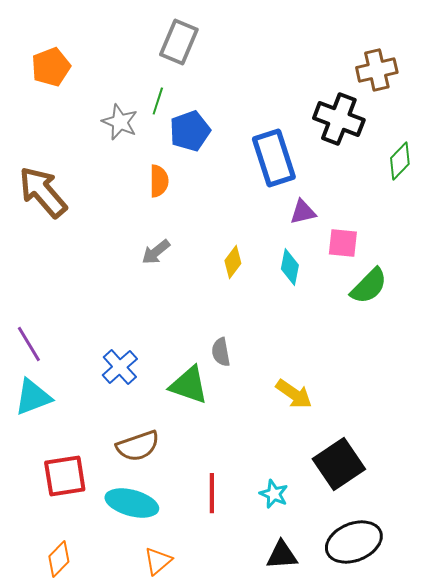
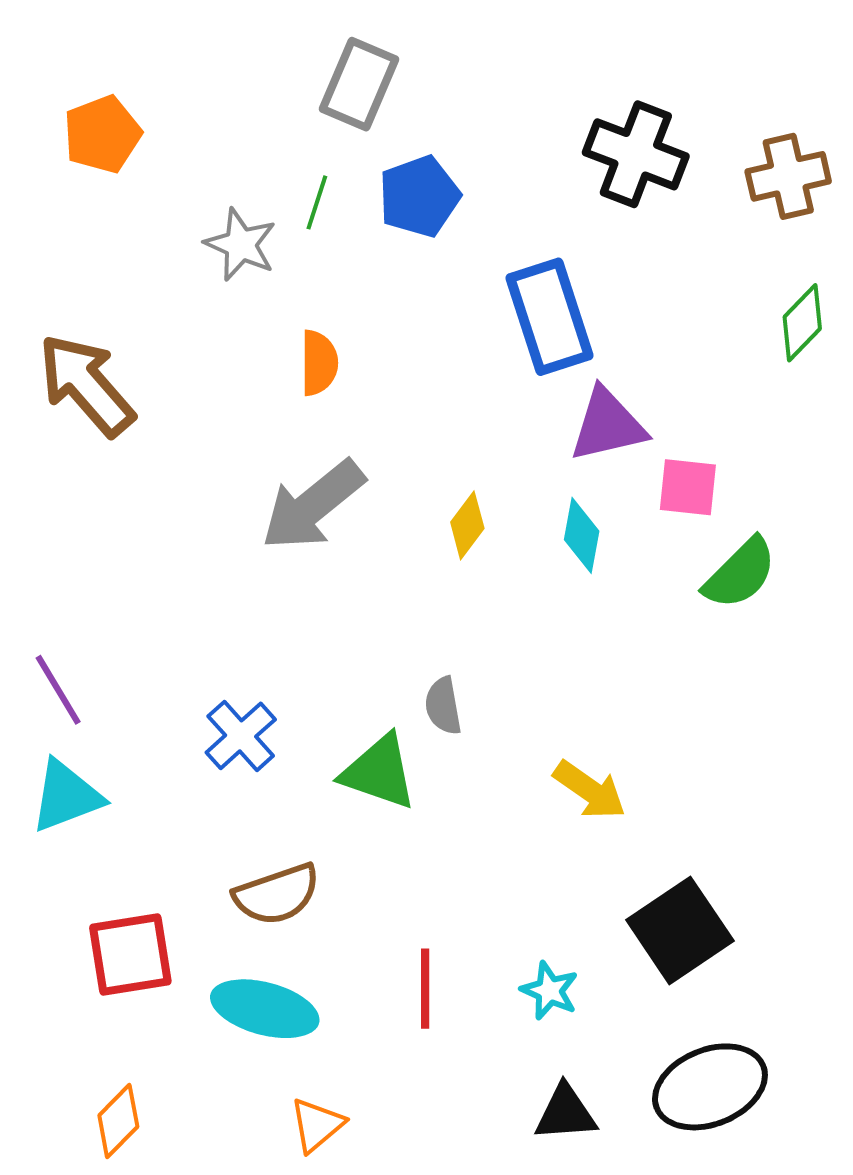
brown cross: (377, 70) -> (788, 176), moved
black cross: (339, 119) -> (636, 154), moved
blue pentagon: (190, 131) -> (419, 196), moved
purple triangle: (303, 212) -> (608, 425), size x1.5
gray arrow: (156, 252) -> (313, 505), size x1.8

